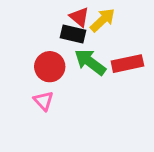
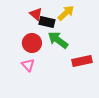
red triangle: (79, 17) -> (36, 14), moved
red rectangle: (127, 64) -> (82, 61), moved

